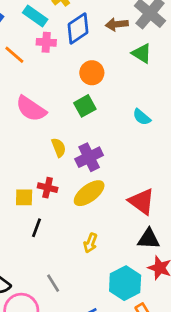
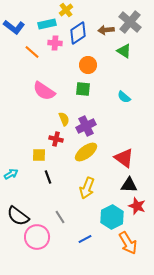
cyan rectangle: (35, 16) -> (47, 24), turned -48
green square: (85, 106) -> (83, 89), turned 35
red cross: (48, 188) -> (56, 139), moved
black line: (36, 228) -> (48, 177), turned -40
yellow arrow: (90, 243) -> (87, 188), size x1.5

